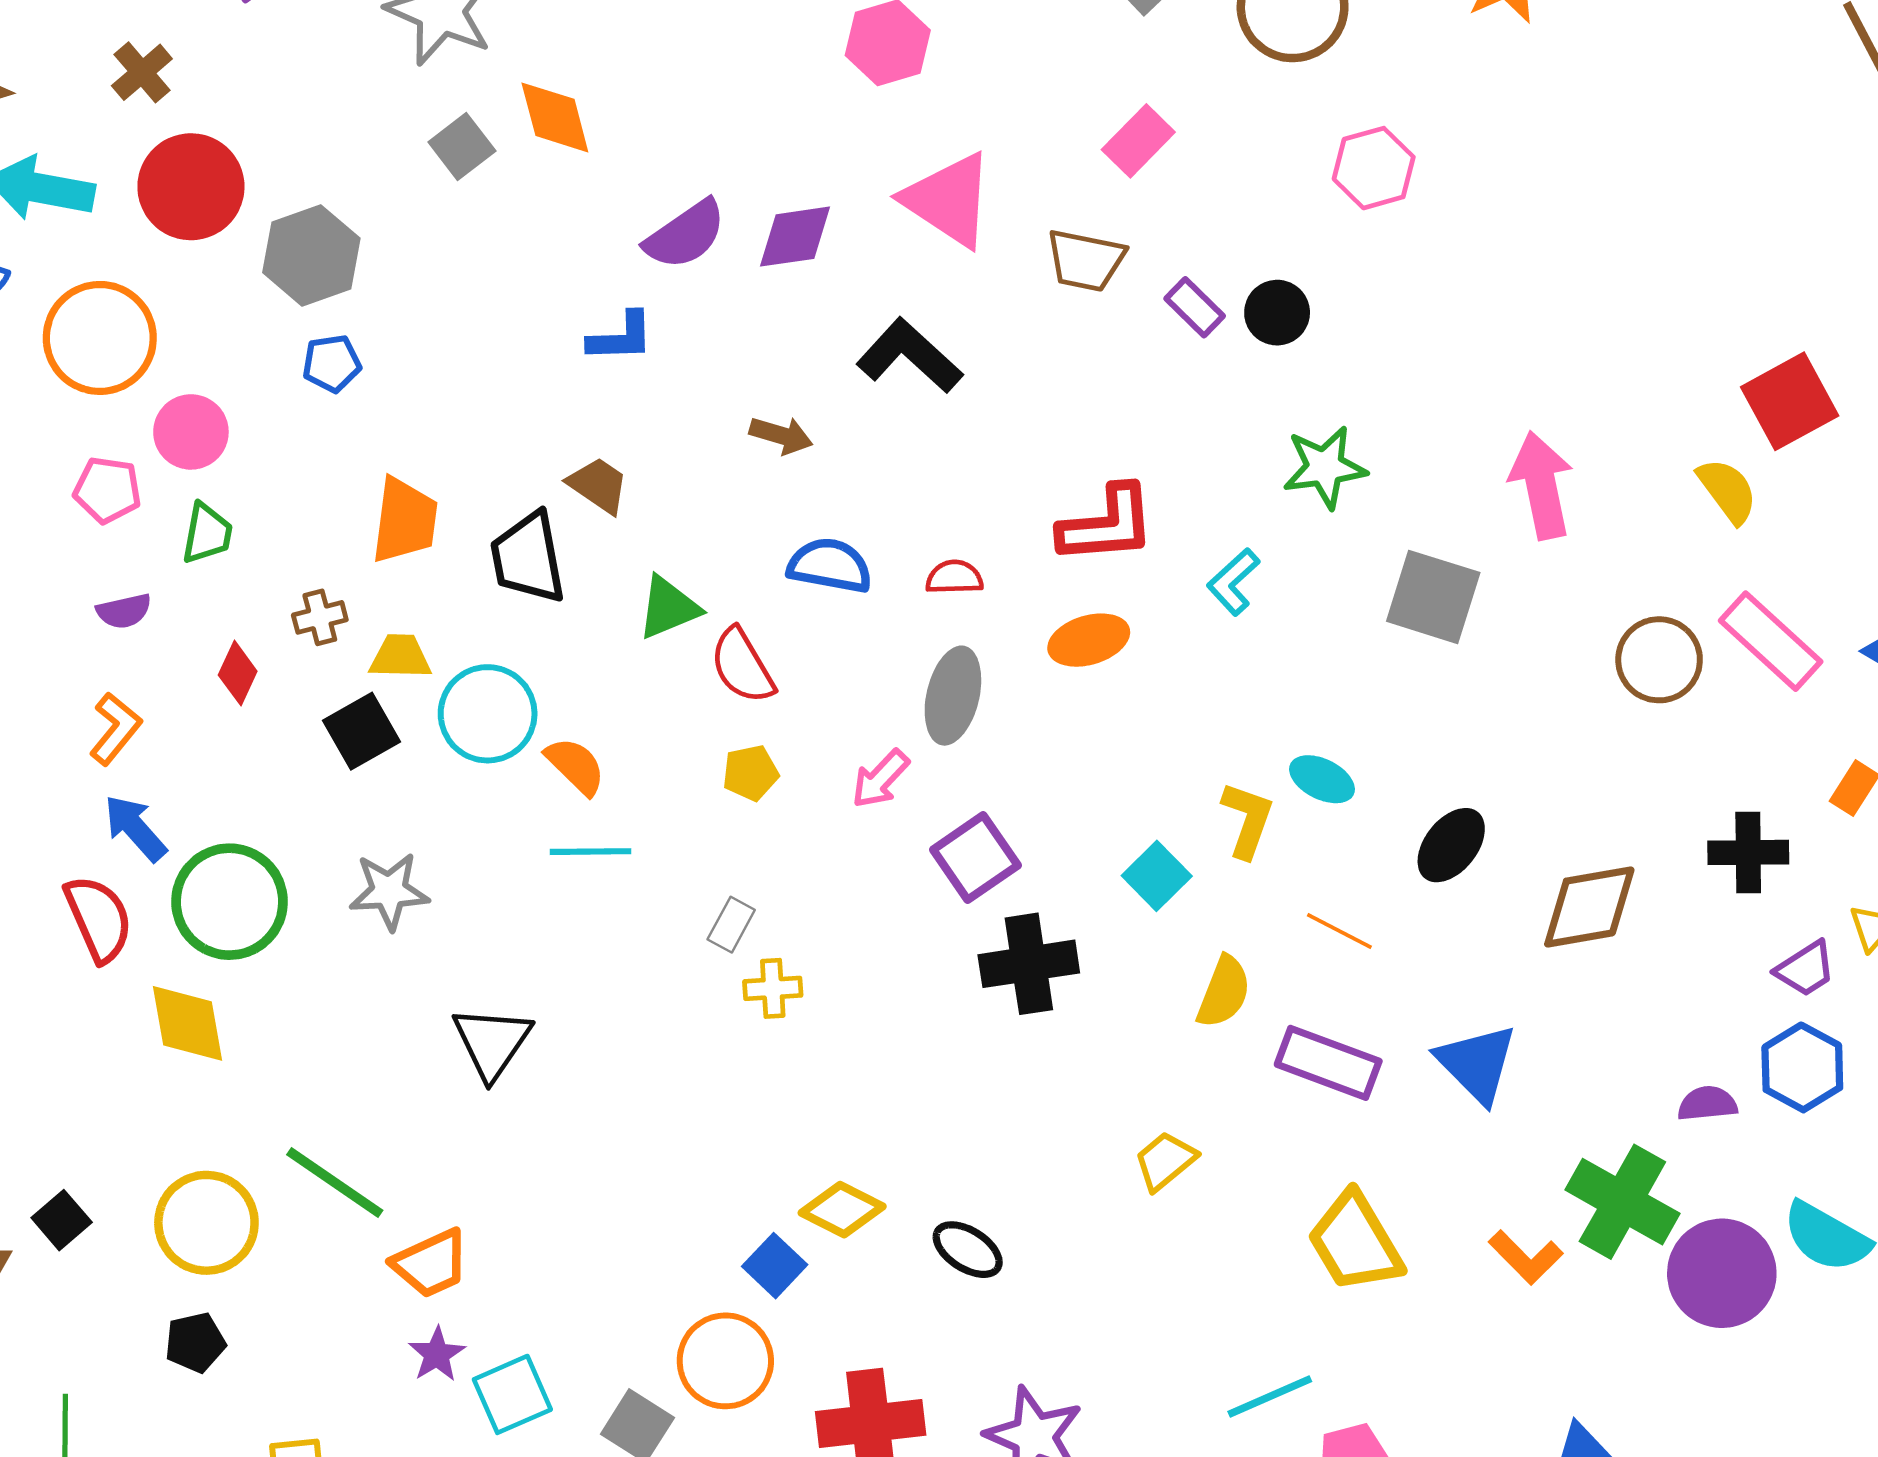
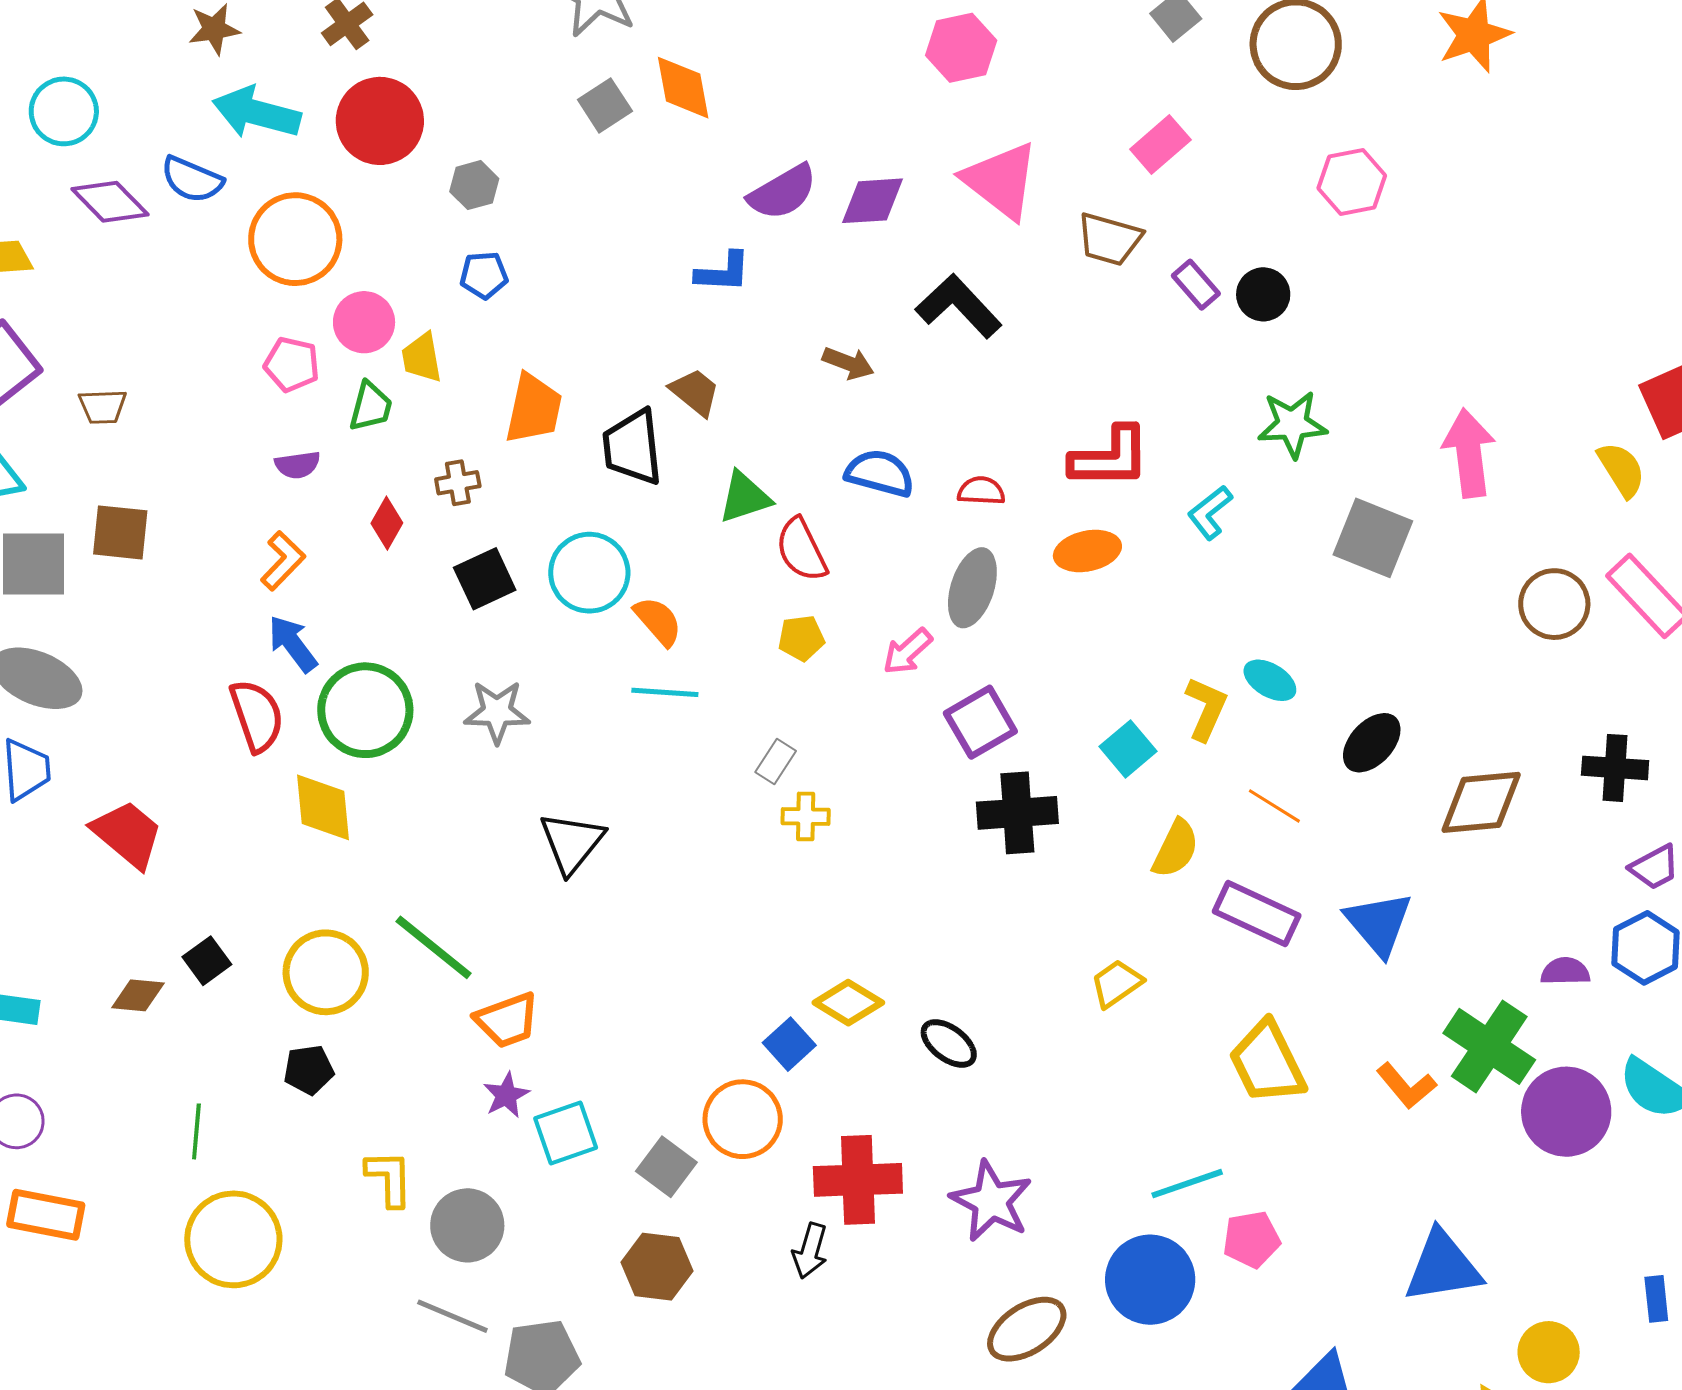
gray hexagon: (311, 255) -> (474, 185), size x0.6
yellow trapezoid: (400, 657) -> (422, 358), moved, turned -106

